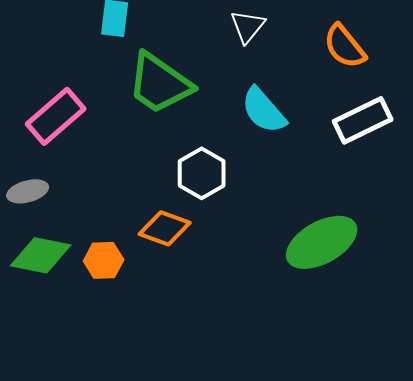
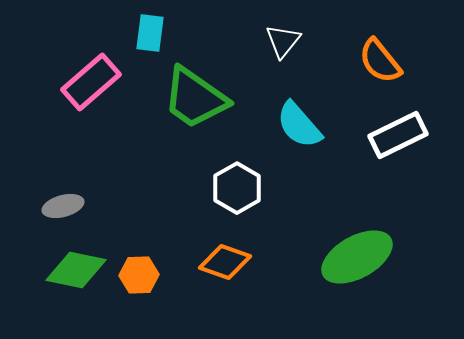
pink rectangle: (56, 116) -> (91, 82), moved
orange diamond: (165, 228) -> (225, 262), moved

